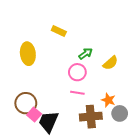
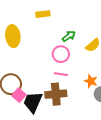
yellow rectangle: (59, 31) -> (43, 14), turned -32
brown cross: (91, 117) -> (56, 94), moved

